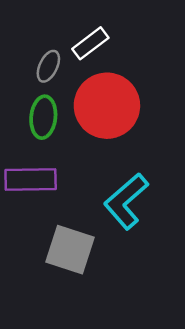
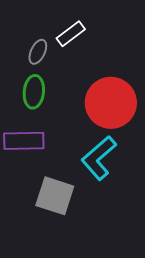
red circle: (107, 106) -> (111, 103), moved

